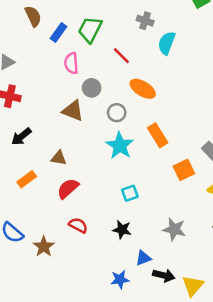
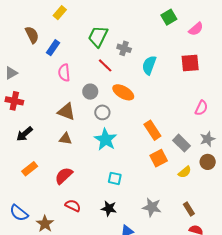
gray cross: (145, 21) -> (124, 48), moved
green trapezoid: (90, 29) -> (98, 36), moved
cyan semicircle: (167, 43) -> (149, 65), moved
gray circle: (92, 88) -> (90, 92), moved
orange rectangle: (158, 135) -> (152, 130), moved
brown triangle: (59, 158) -> (66, 139), moved
cyan square: (130, 193) -> (115, 178), turned 32

